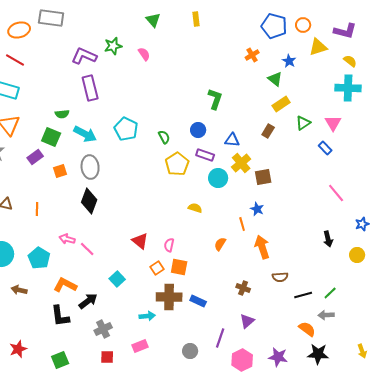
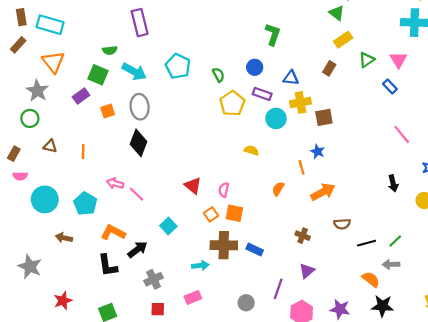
yellow cross: (241, 163) -> (300, 102), turned 30
orange arrow: (262, 247) -> (323, 192), turned 80

